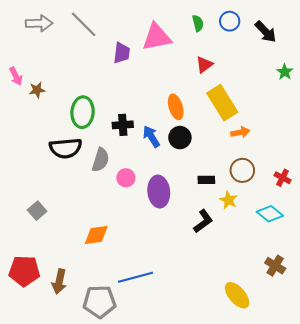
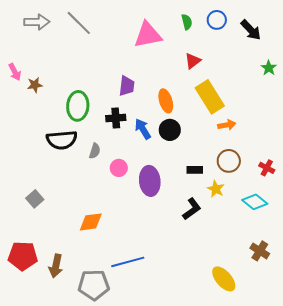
purple trapezoid: (122, 53) -> (127, 86), moved
gray semicircle: (101, 160) -> (95, 151), size x0.7

